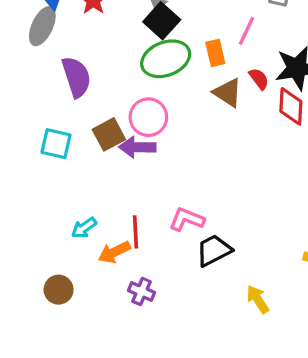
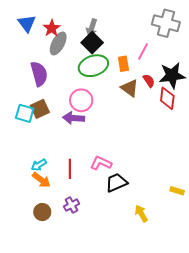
gray ellipse: (42, 26) -> (58, 43), moved
brown square: (109, 134) -> (40, 109), moved
orange arrow: (114, 252) -> (41, 180), moved, turned -120
brown circle: (59, 290) -> (42, 212), moved
purple cross: (142, 291) -> (72, 205), turned 35

